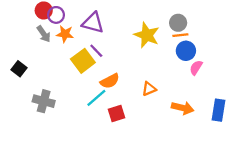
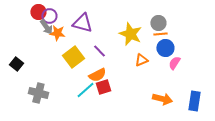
gray arrow: (44, 34) -> (46, 27), moved
purple line: (96, 51) -> (99, 51), moved
orange triangle: (149, 89) -> (141, 60), moved
red square: (116, 114) -> (103, 87), moved

